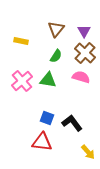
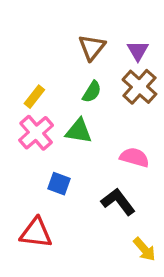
yellow rectangle: (21, 41) -> (34, 97), moved, turned -64
pink semicircle: (81, 77) -> (135, 157), moved
blue square: (47, 118) -> (59, 184), moved
red triangle: (42, 142) -> (36, 233), moved

